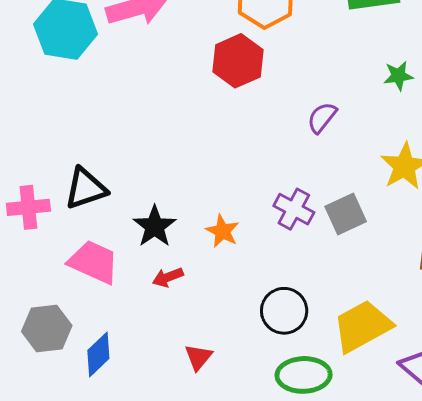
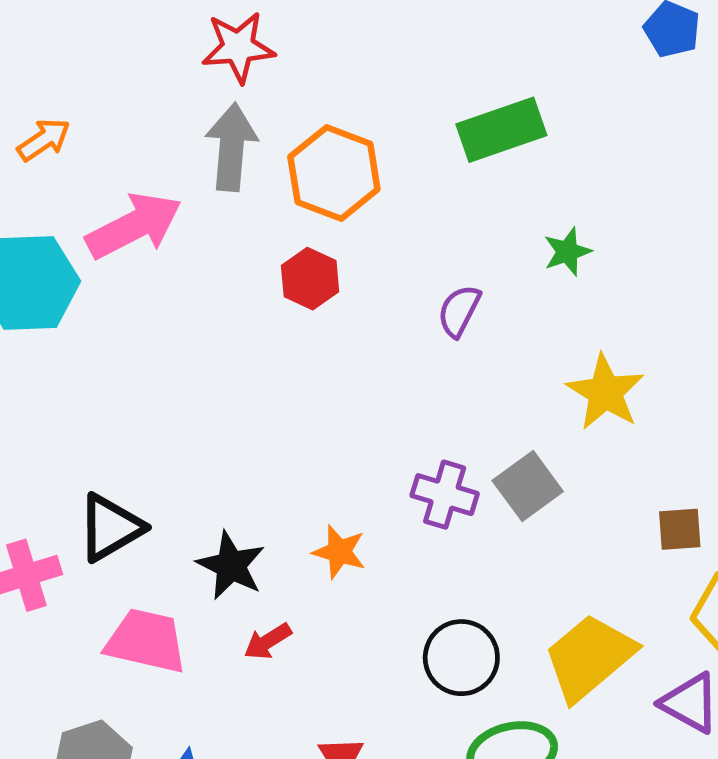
red hexagon: (238, 61) -> (310, 279), size x0.7
purple semicircle: (322, 118) -> (459, 311), moved

